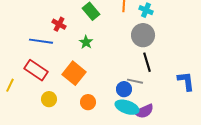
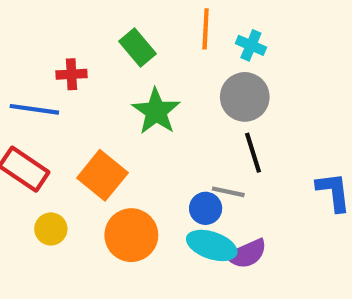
red cross: (59, 24) -> (71, 74), turned -32
green star: (86, 42) -> (156, 111), moved, size x1.6
orange circle: (88, 102) -> (131, 235), size x1.6

